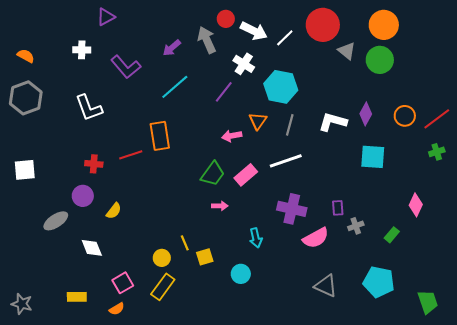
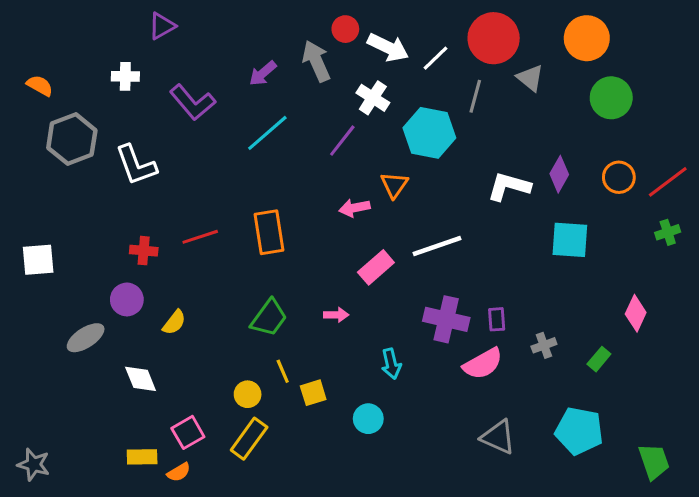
green circle: (380, 60) -> (611, 98), moved
gray hexagon: (26, 98) -> (72, 139), moved
gray line: (290, 125) -> (475, 96), moved
orange rectangle: (160, 136) -> (269, 232), moved
green trapezoid: (213, 174) -> (269, 318), moved
purple rectangle: (338, 208) -> (497, 319), moved
yellow rectangle: (77, 297) -> (142, 457), moved

